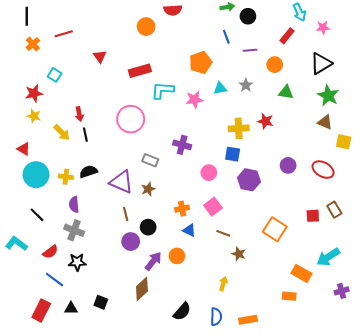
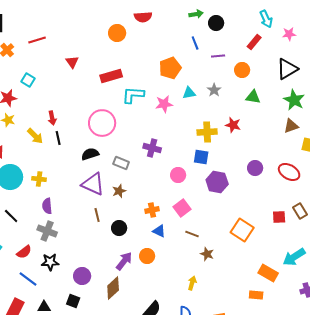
brown triangle: (325, 122) -> (291, 126), turned -42
black semicircle: (88, 172) -> (90, 154), moved
purple circle: (131, 242) -> (82, 276), moved

